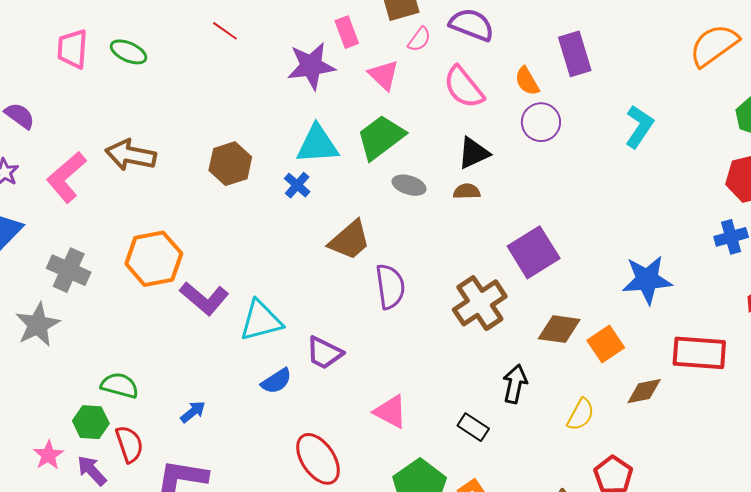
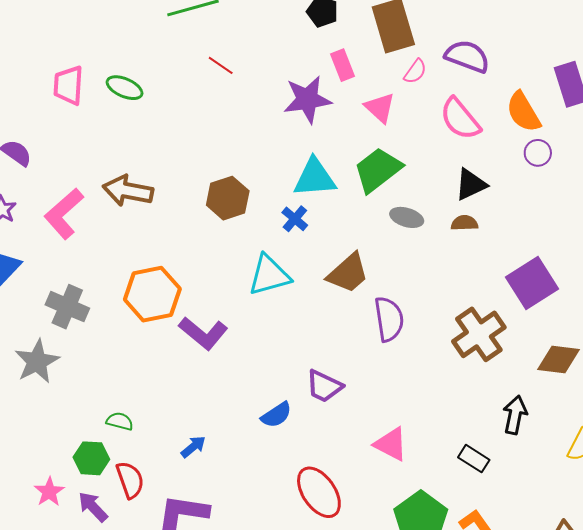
orange semicircle: (527, 81) -> (523, 112), size x1.4
purple circle: (541, 122) -> (538, 153), size x0.7
cyan triangle: (261, 321) -> (269, 275), moved
green semicircle: (120, 385) -> (120, 421), size x0.7

